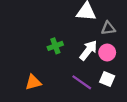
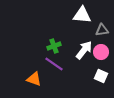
orange triangle: (33, 82) -> (34, 79), turned 35
purple line: (82, 82) -> (54, 64), moved

